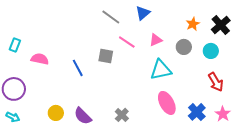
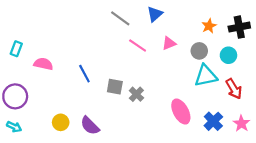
black cross: (221, 25) -> (239, 27), turned 30
gray square: (106, 56) -> (115, 87), moved
cyan triangle: (161, 70) -> (206, 76), moved
gray cross: (122, 115) -> (136, 94), moved

